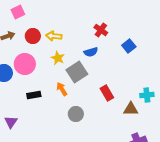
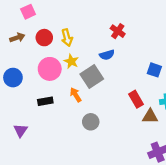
yellow arrow: (54, 36) -> (67, 38), turned -112
blue square: (129, 46) -> (154, 70), moved, turned -32
pink circle: (25, 64) -> (50, 69), moved
red rectangle: (107, 93) -> (136, 99), moved

